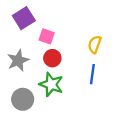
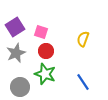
purple square: (24, 18) -> (15, 27), moved
blue line: (92, 74) -> (83, 82), moved, turned -42

